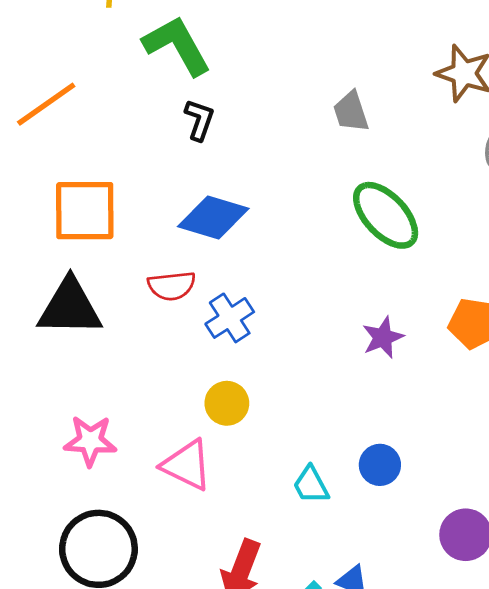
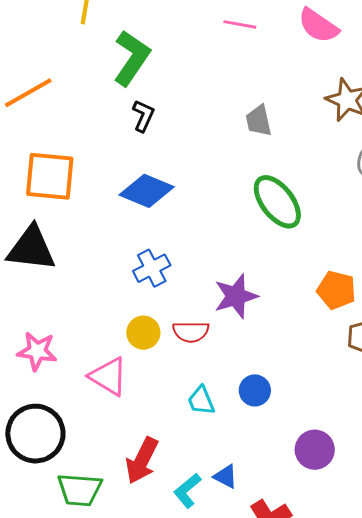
green L-shape: (177, 45) -> (132, 58), turned 58
red semicircle: (172, 286) -> (191, 332), moved
purple star: (383, 337) -> (236, 296), moved, size x1.4

